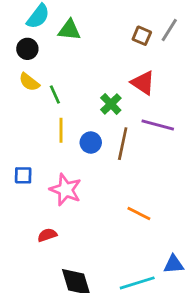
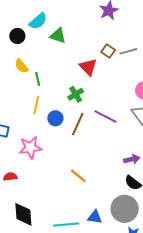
gray line: (169, 30) -> (128, 51), turned 30
black circle: (27, 49) -> (17, 36), moved
red triangle: (143, 83) -> (88, 67), moved
pink star: (66, 190) -> (30, 148), turned 30

